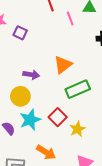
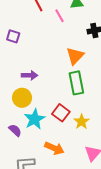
orange triangle: (63, 65) -> (75, 56), moved
green rectangle: (78, 89) -> (76, 83), turned -70

